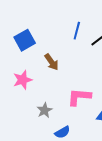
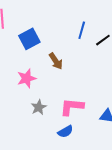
pink L-shape: (79, 97) -> (72, 107), moved
gray star: (45, 110) -> (39, 107), moved

